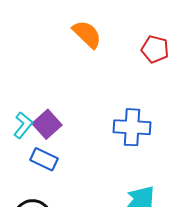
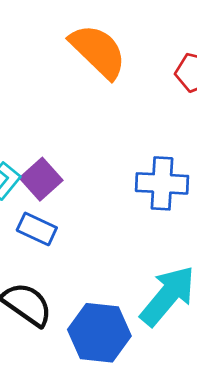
orange semicircle: (87, 34) -> (98, 51), size x1.4

